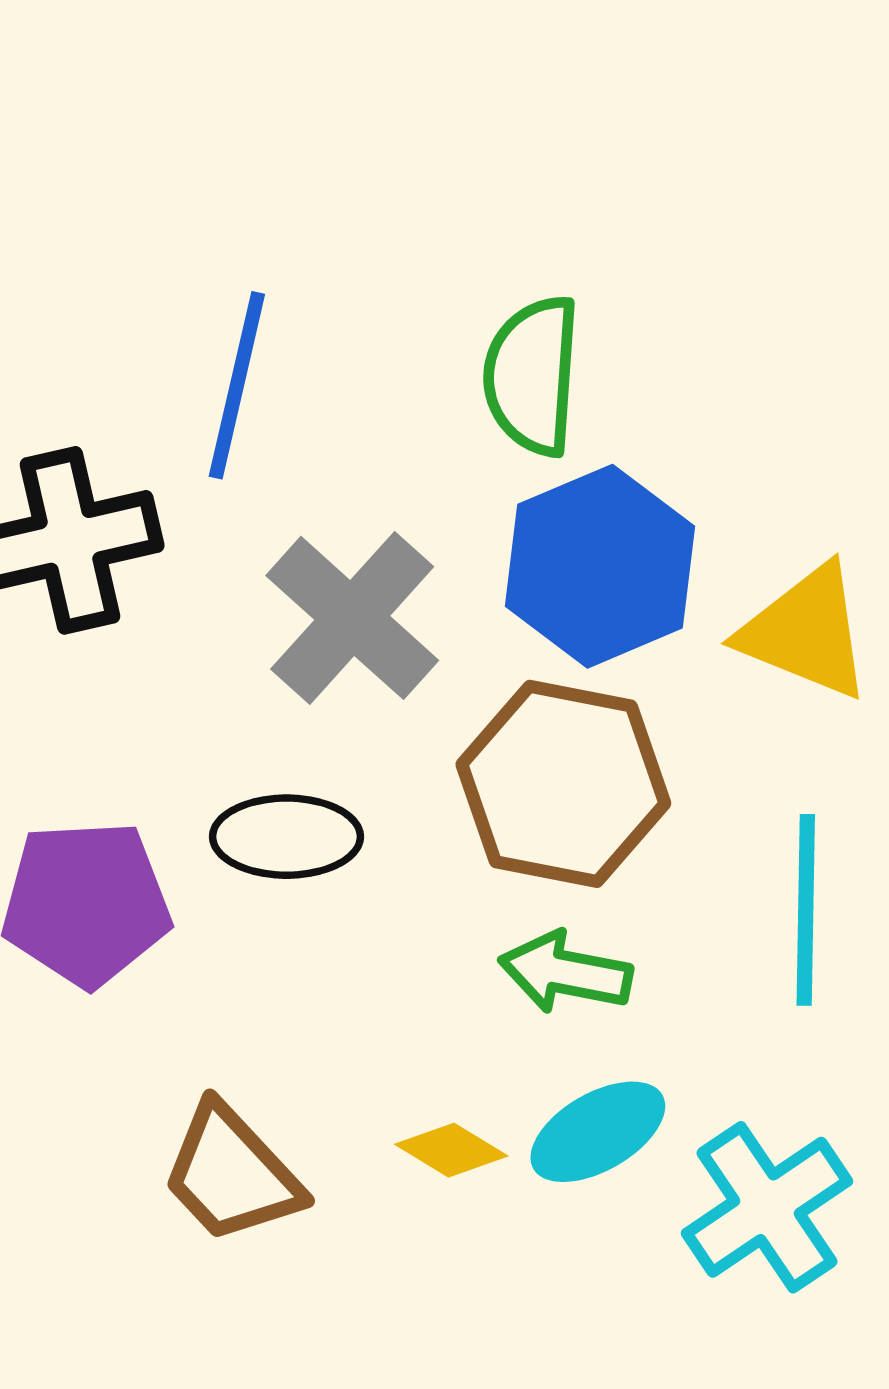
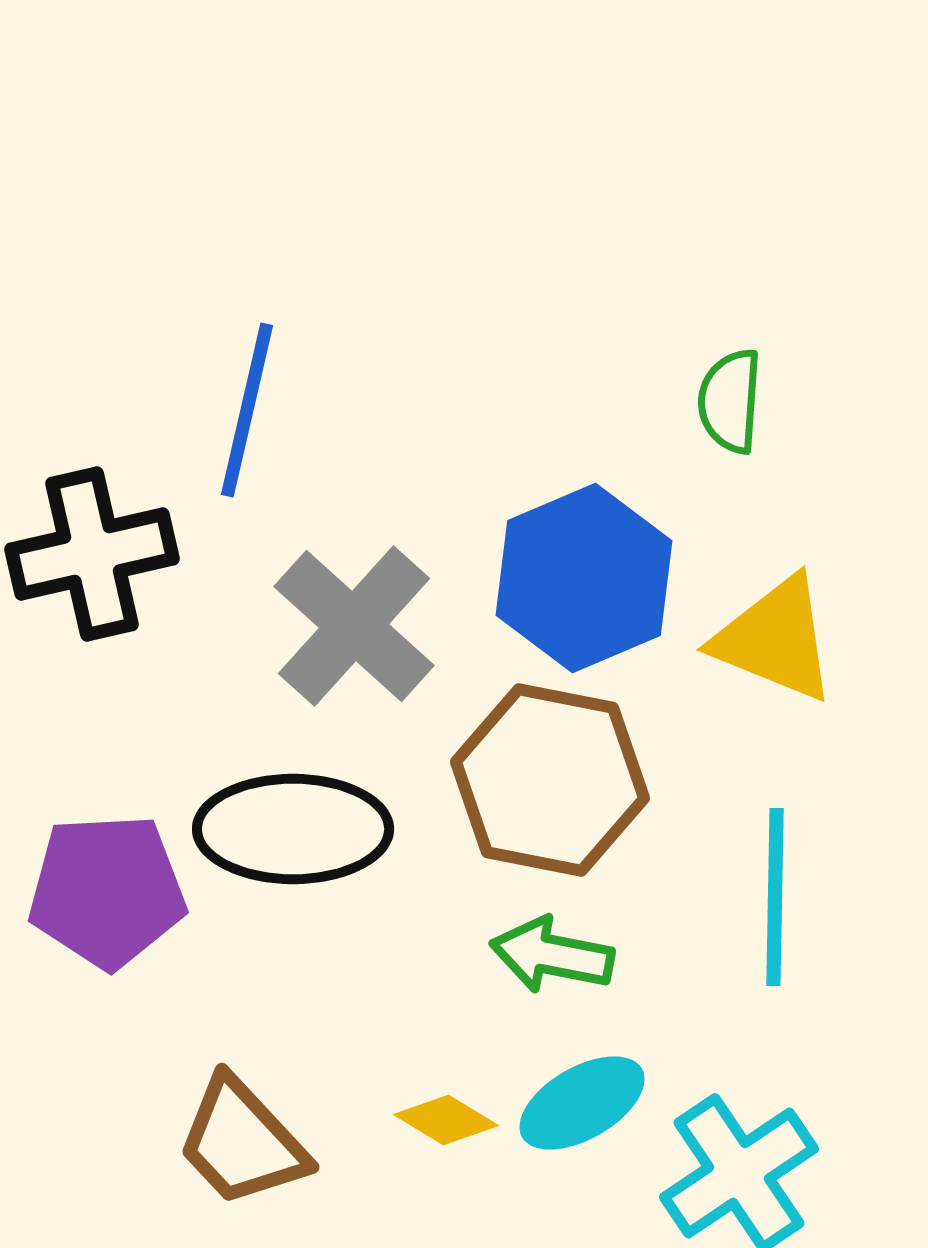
green semicircle: (532, 376) -> (730, 401), moved, size x0.7
black ellipse: (286, 837) -> (293, 829), size x1.4

